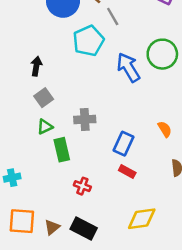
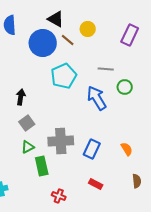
gray line: (113, 17) -> (106, 69), moved, turned -56
green circle: (162, 54) -> (125, 87), size x0.6
gray cross: (85, 119) -> (61, 141), size x1.4
blue rectangle: (124, 144) -> (92, 149), moved

